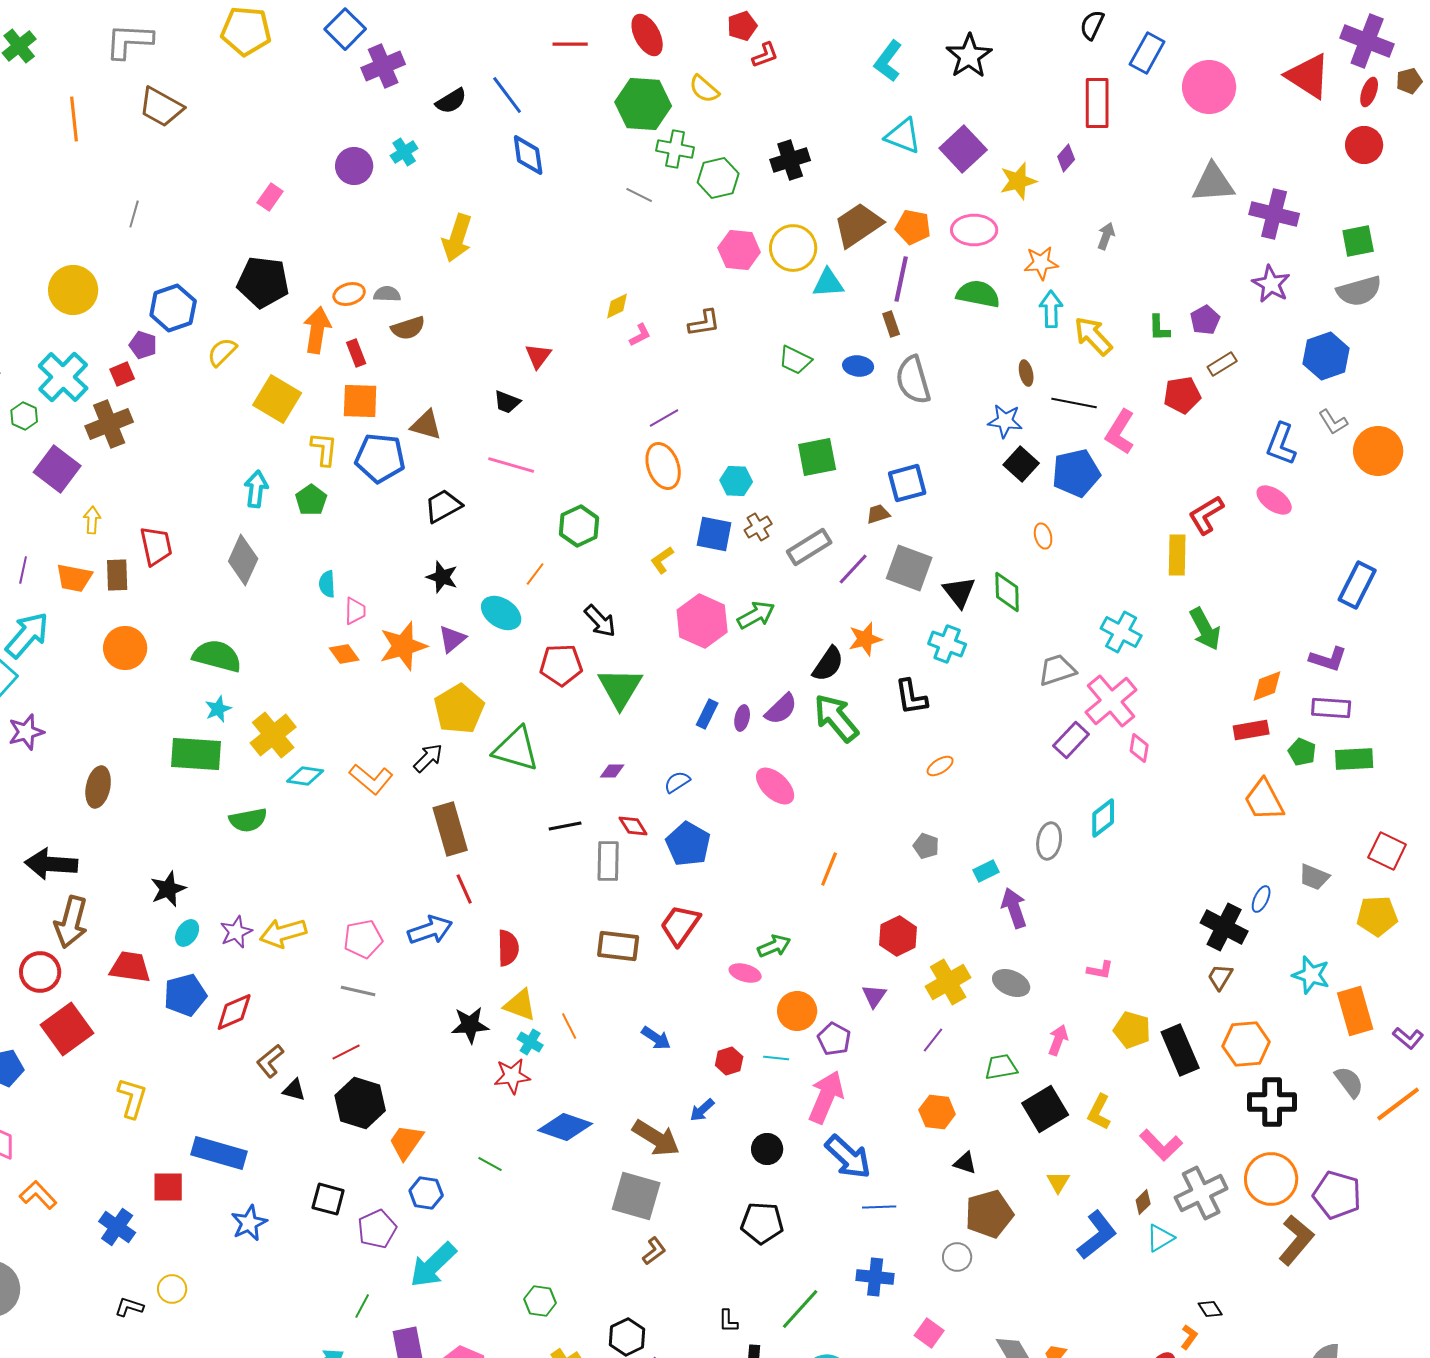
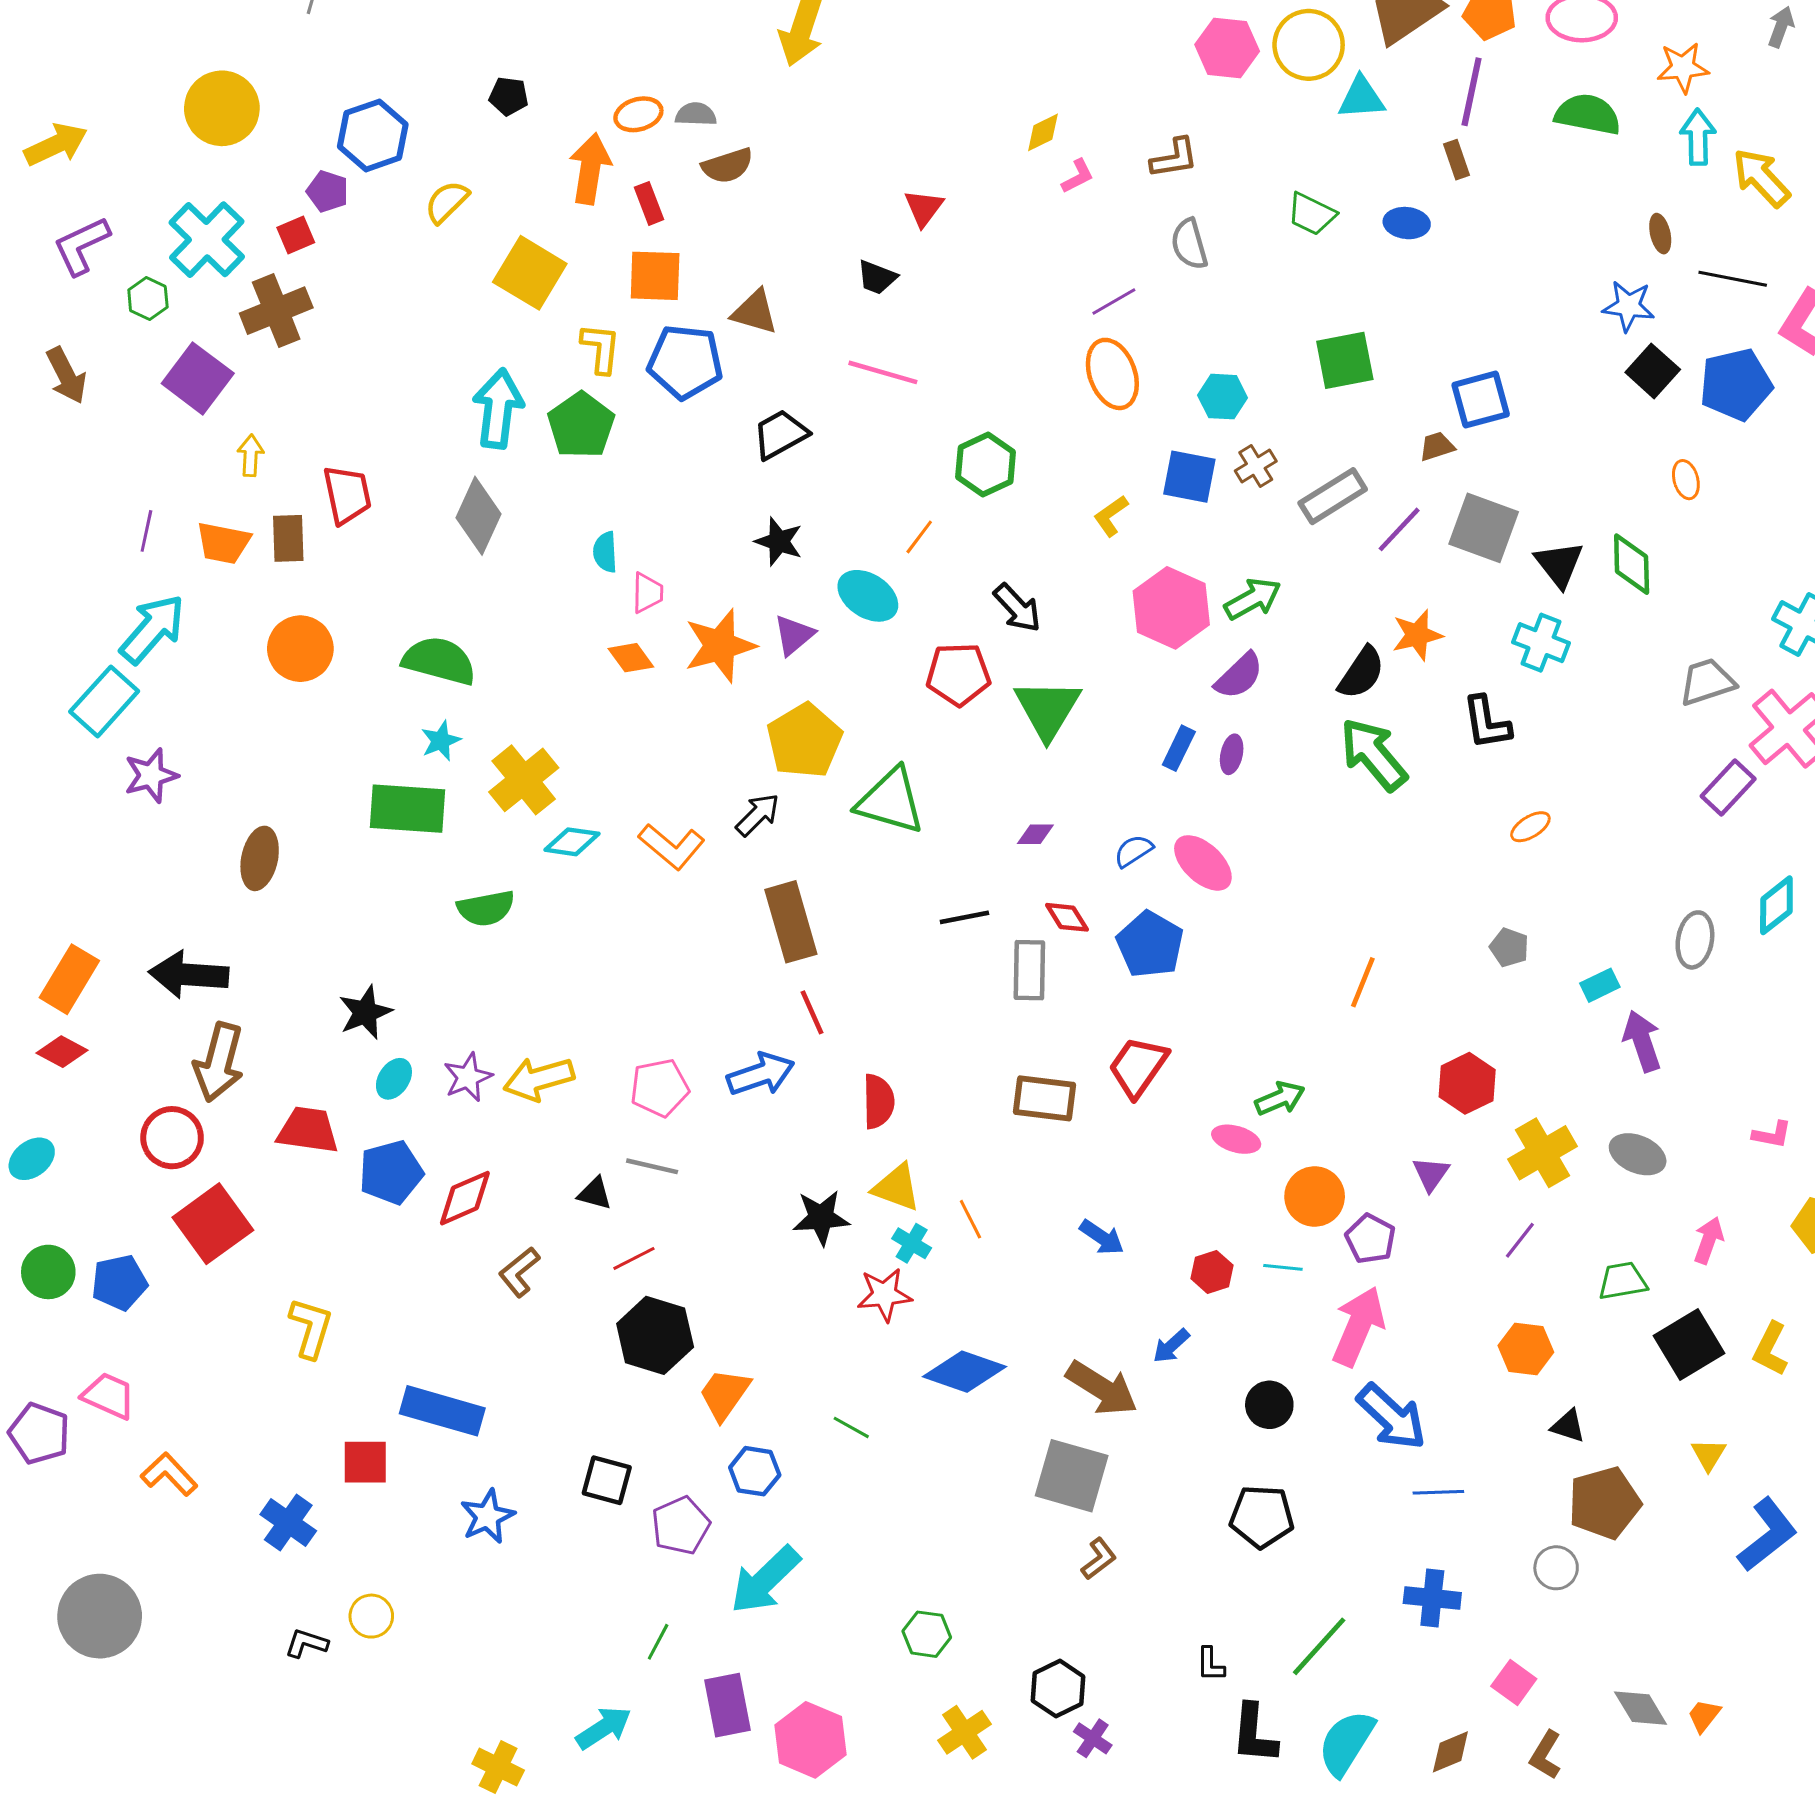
black pentagon: (263, 282) -> (509, 96), size x0.5
gray semicircle: (913, 380) -> (1189, 244), moved, size x0.7
cyan arrow: (256, 489) -> (498, 409), size x1.4
green pentagon: (311, 500) -> (581, 425), size x1.4
purple semicircle: (781, 709) -> (1239, 676), moved
pink ellipse: (775, 786) -> (1203, 863), moved
black triangle: (294, 1090) -> (595, 1193), moved

